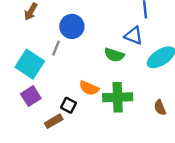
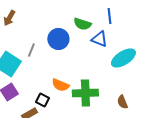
blue circle: (72, 26) -> (58, 39), moved
green semicircle: (114, 55) -> (82, 24), moved

